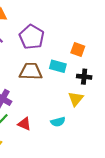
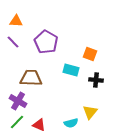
brown trapezoid: (31, 71) -> (31, 78), moved
yellow triangle: (76, 99) -> (90, 112), moved

